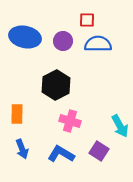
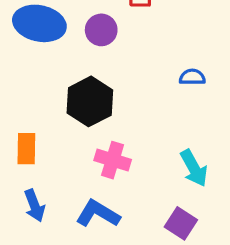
blue semicircle: (98, 44) -> (192, 77), moved, size x0.6
purple square: (99, 151) -> (181, 223), moved

